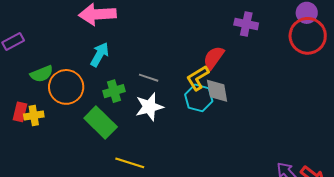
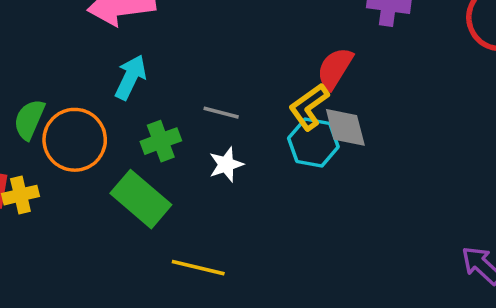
green semicircle: (42, 74) -> (29, 119), turned 140
white star: (149, 107) -> (226, 165), size x0.7

